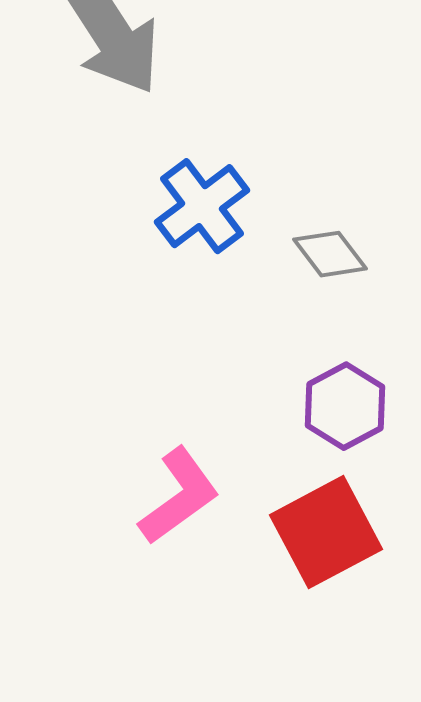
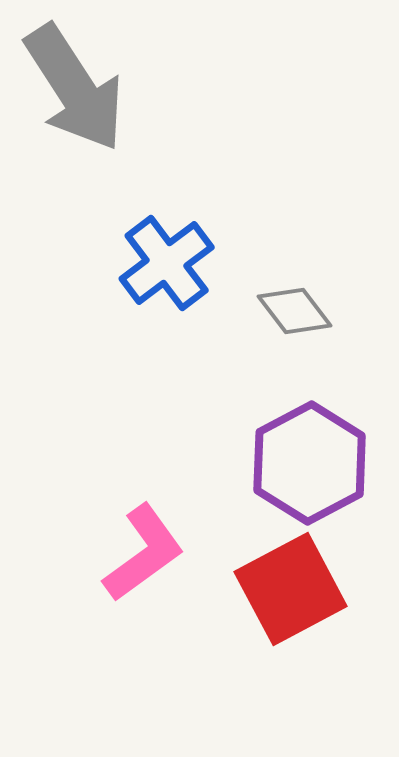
purple hexagon: (345, 406) -> (310, 463), size x1.4

